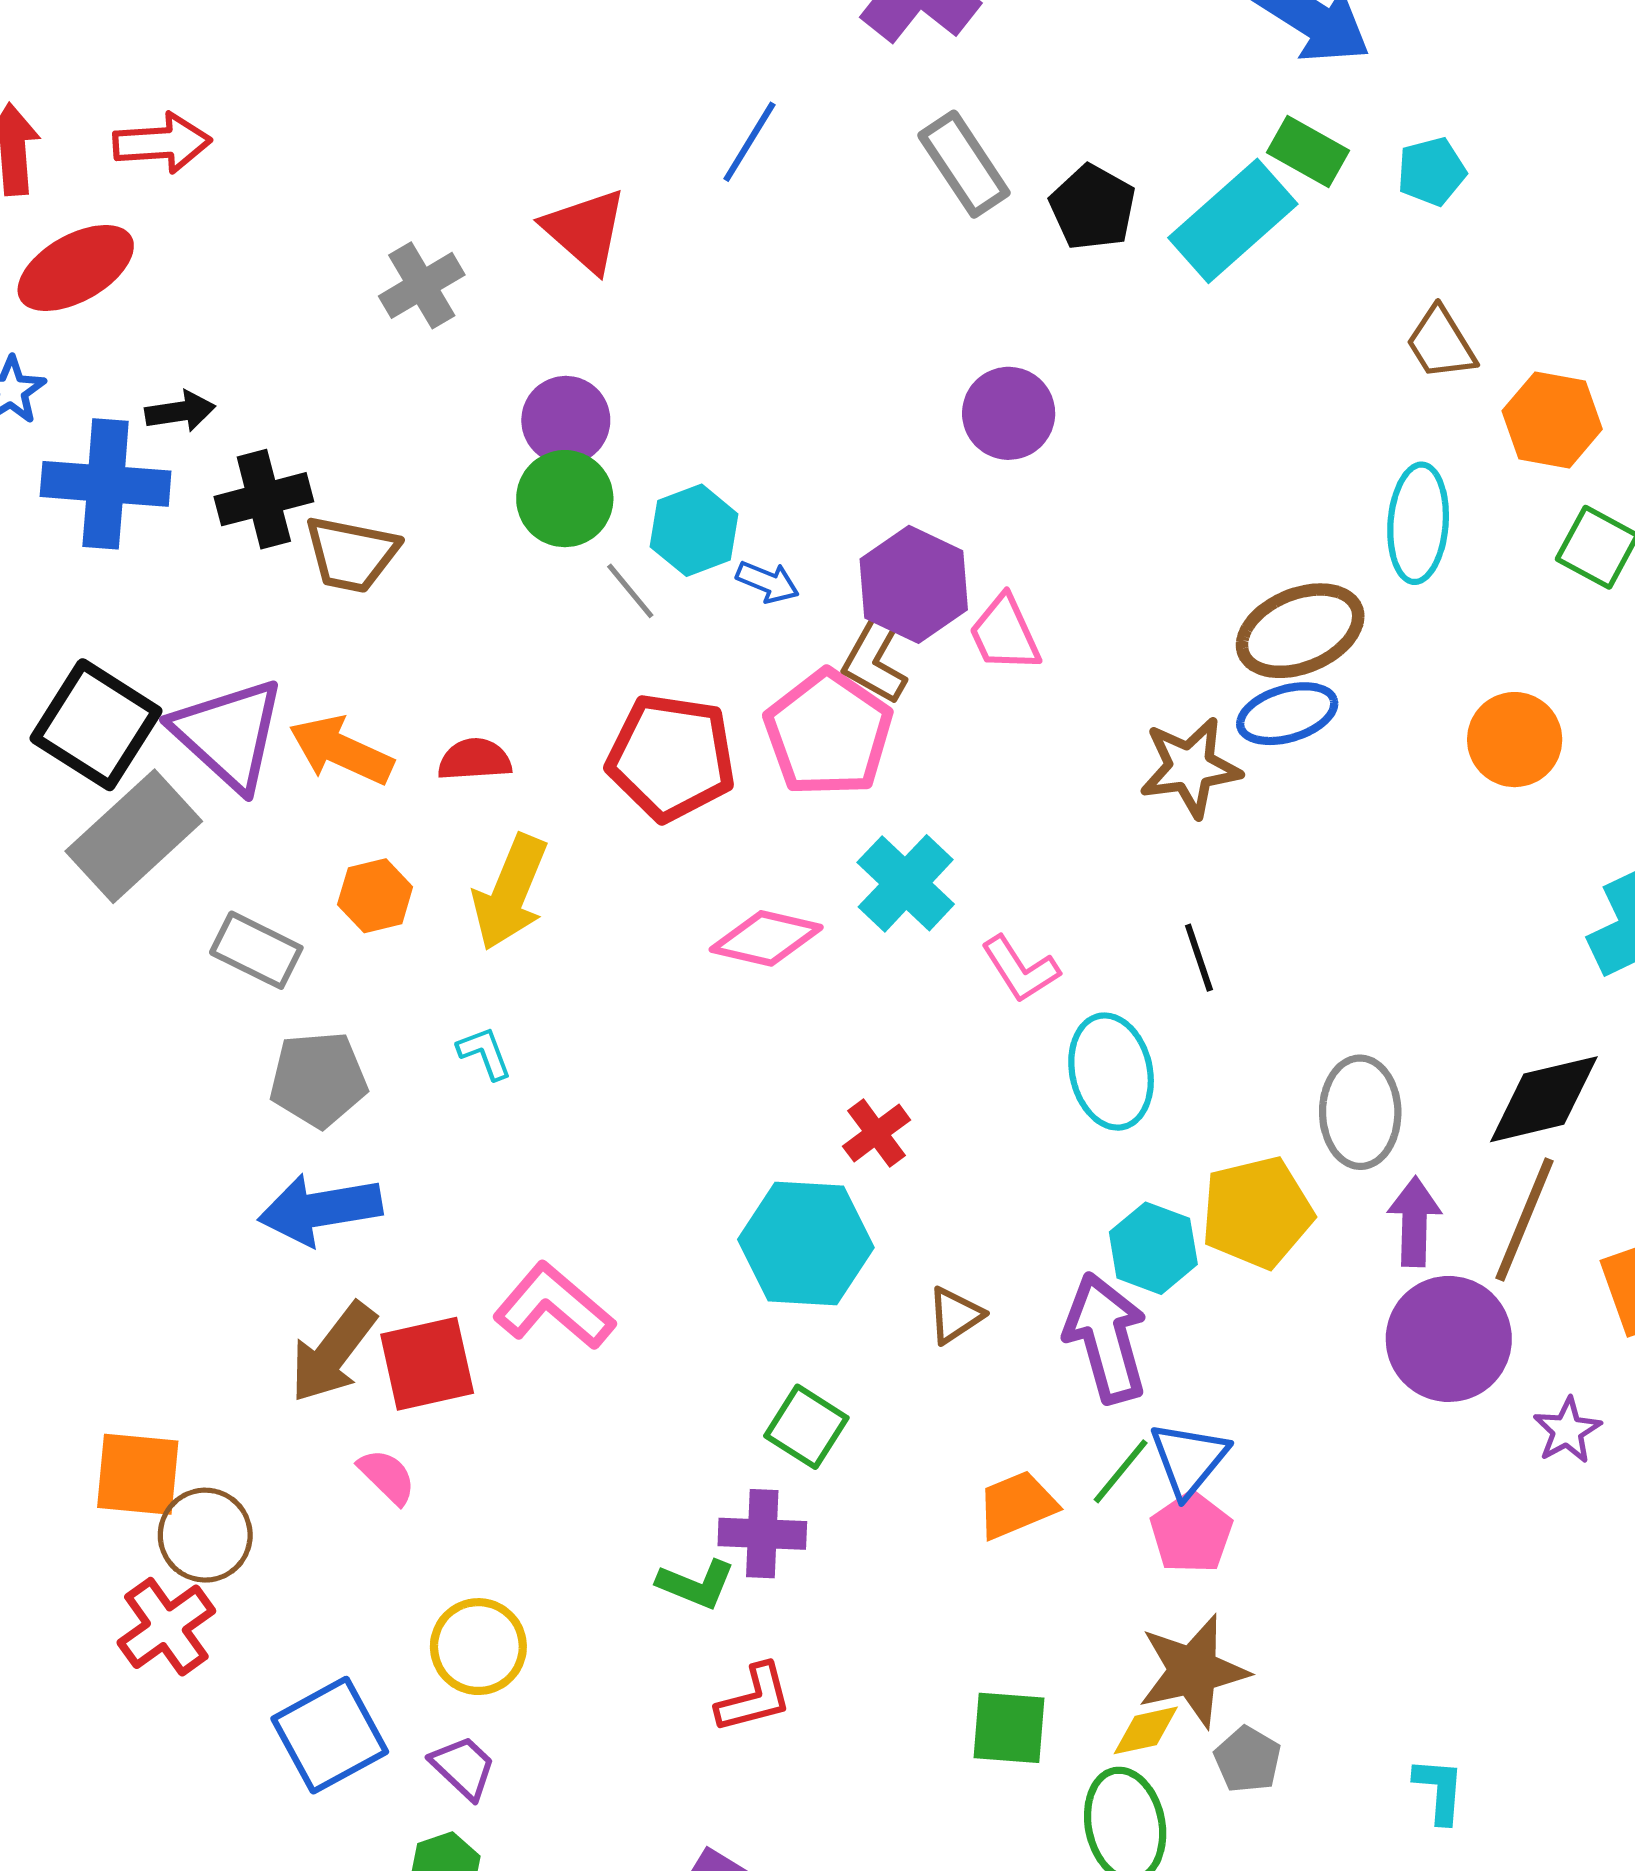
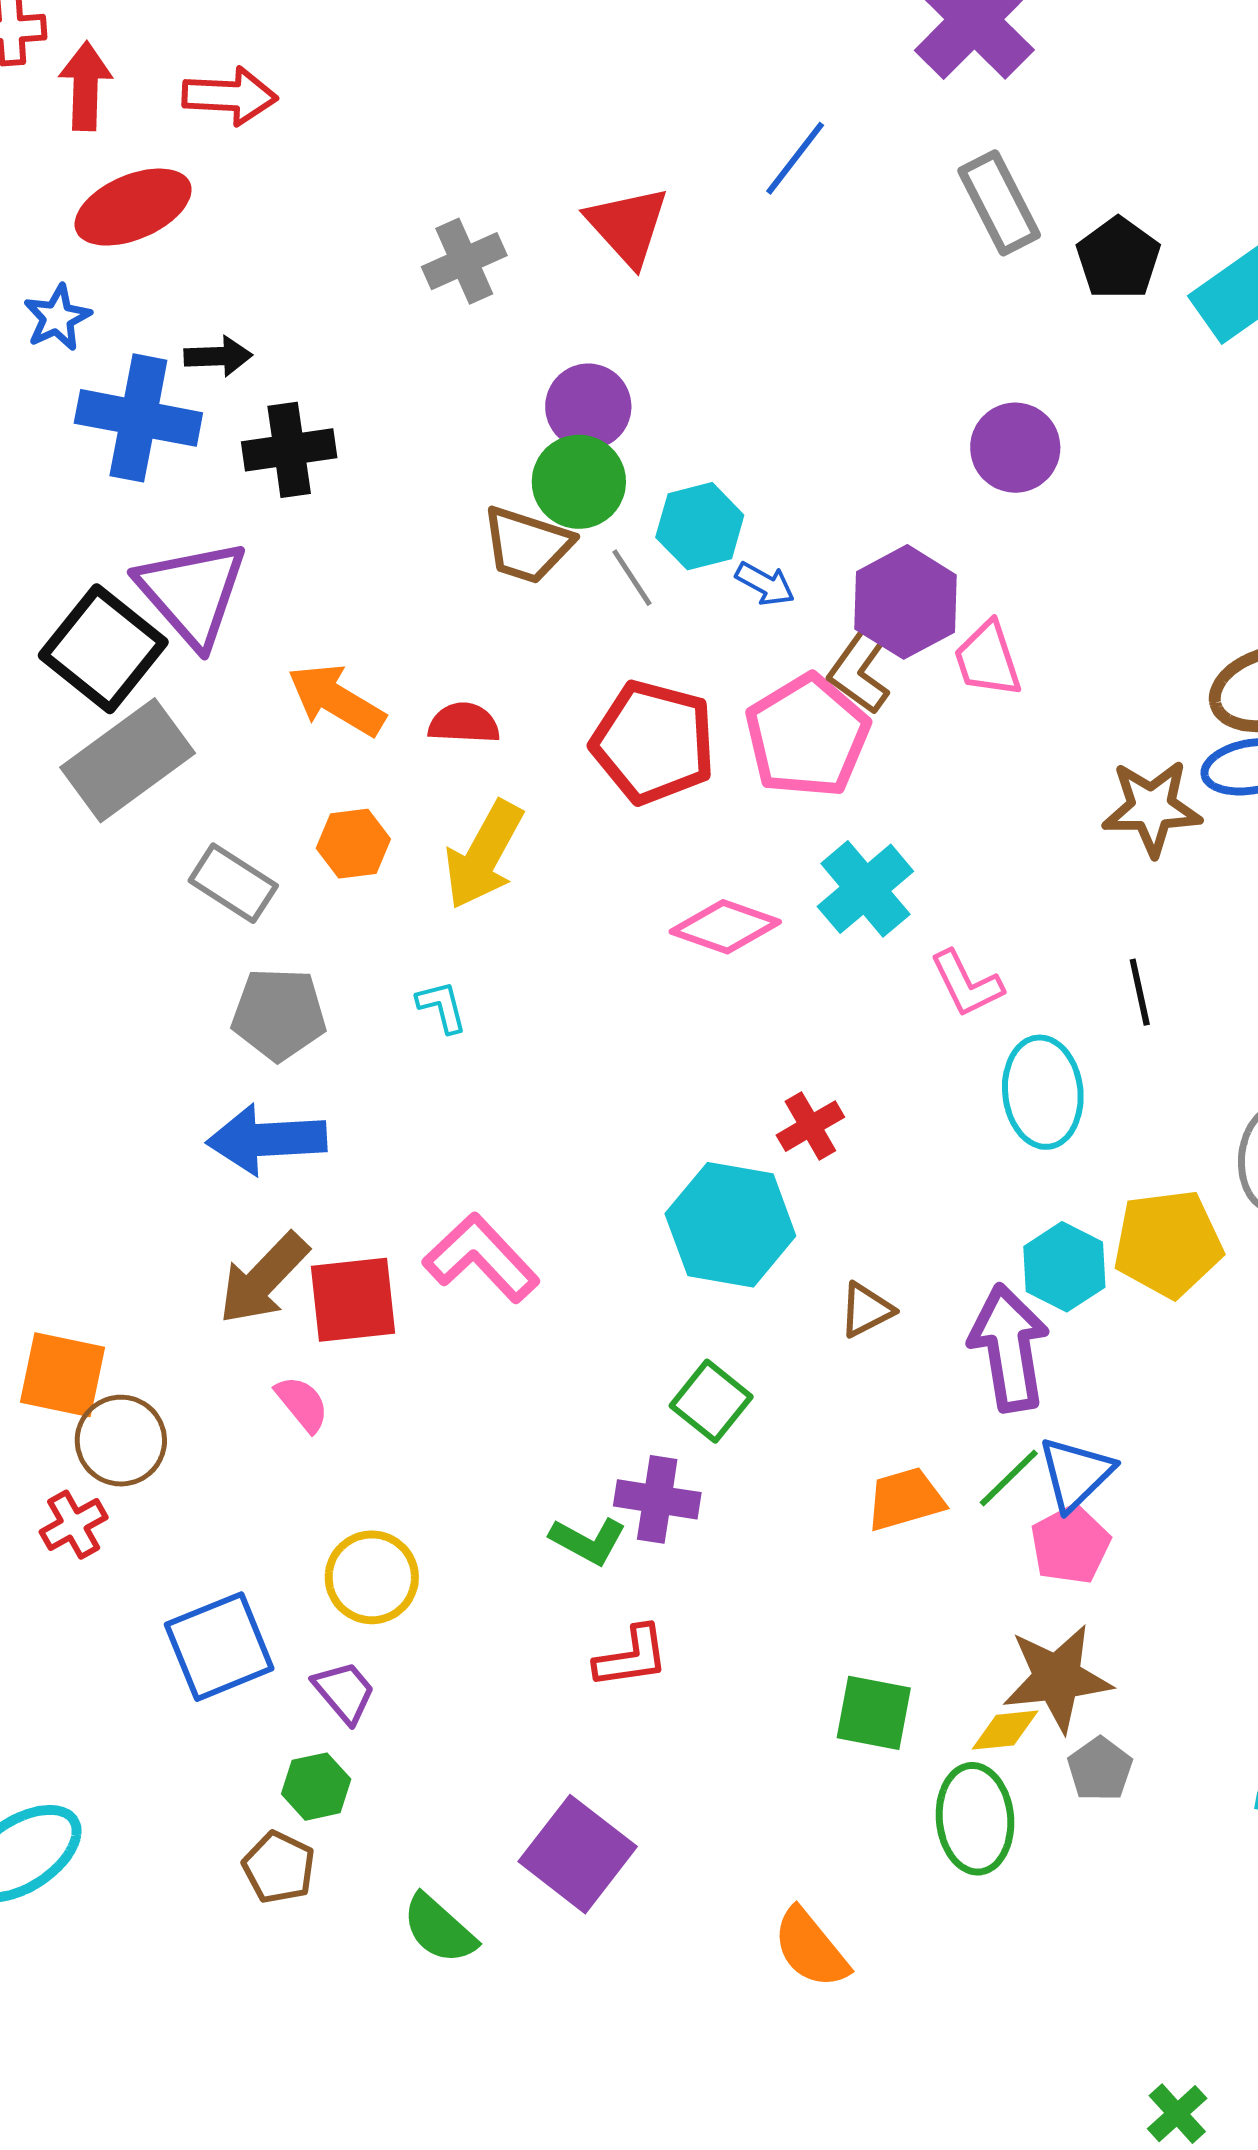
brown trapezoid: (351, 554) -> (527, 545), moved
purple triangle: (229, 734) -> (192, 593), moved
red cross: (166, 1627) -> (74, 1525), size x0.7

